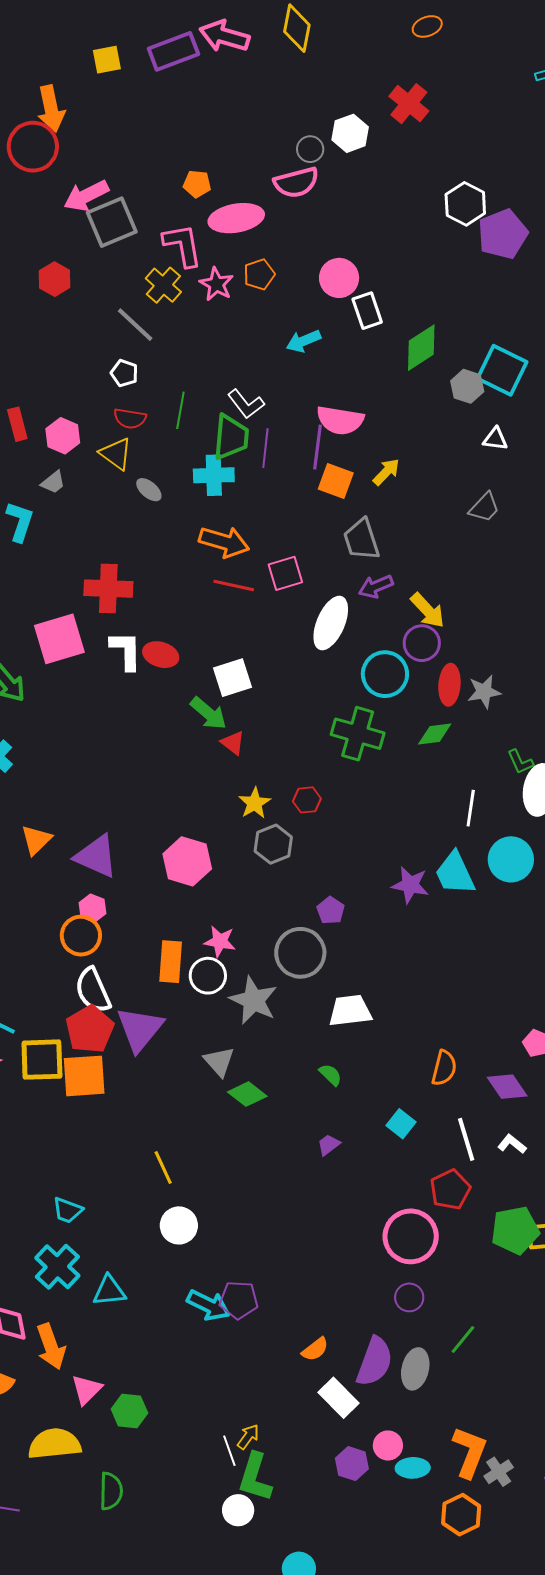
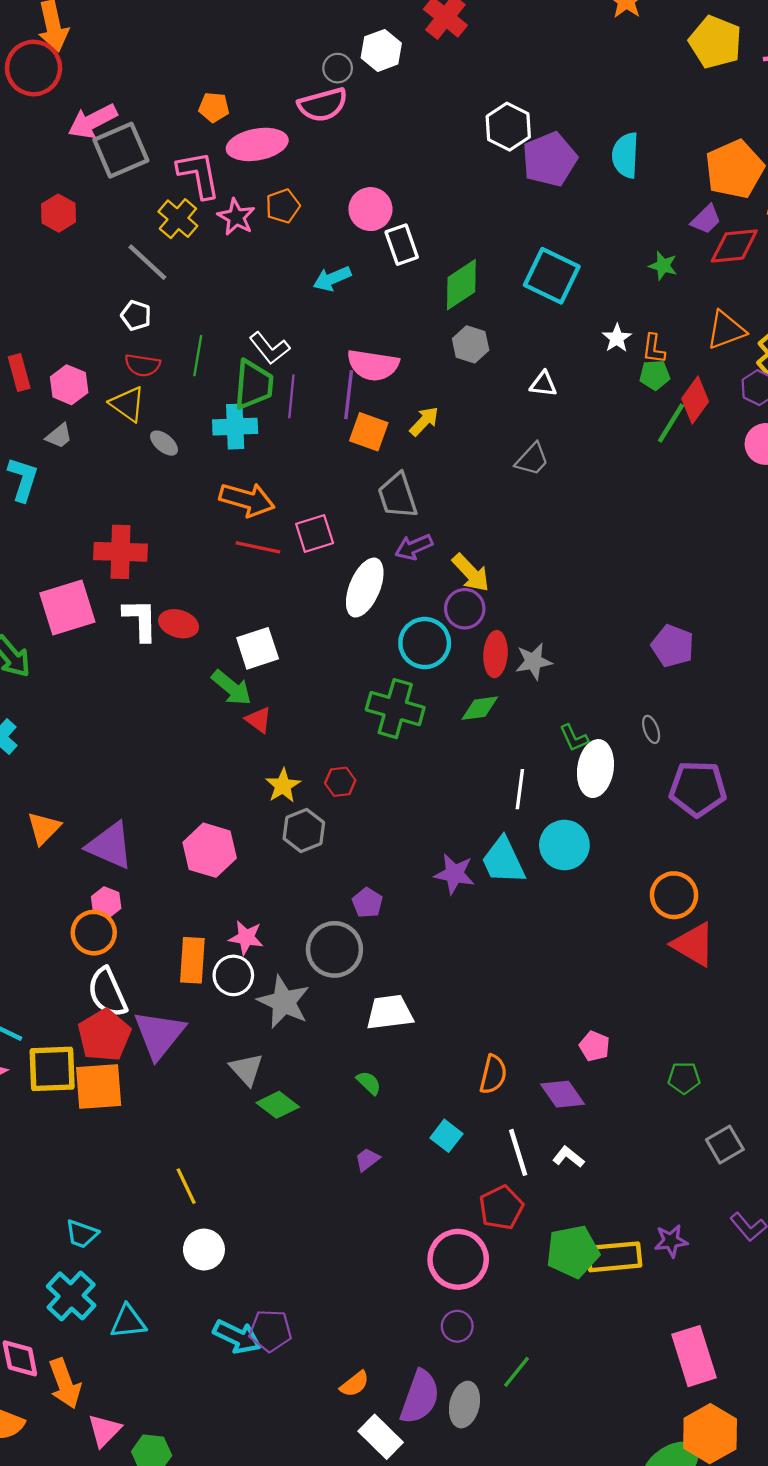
cyan square: (502, 370) -> (552, 276), moved
gray hexagon: (467, 386) -> (471, 344), moved

